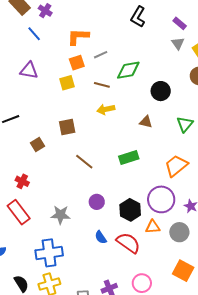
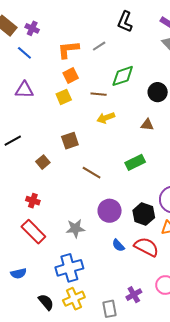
gray line: (101, 55) -> (99, 46), moved
purple circle: (97, 202) -> (110, 211), size x1.5

